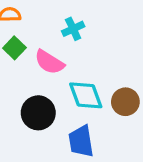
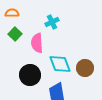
pink semicircle: (49, 62) -> (37, 43), turned 54

